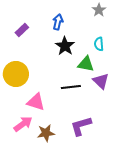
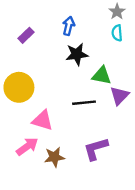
cyan semicircle: (99, 44) -> (117, 33), moved
black star: (65, 46) -> (77, 54), turned 30
purple triangle: (101, 81) -> (119, 96), turned 30

